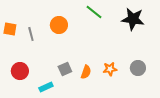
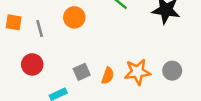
orange star: (110, 69) -> (137, 72), size x1.5
red circle: (20, 71) -> (32, 64), moved

